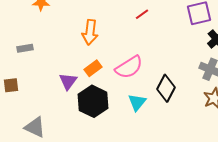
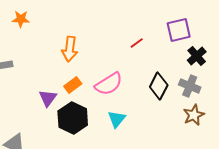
red line: (142, 14) -> (137, 43), moved
black diamond: (166, 88) -> (159, 86), moved

